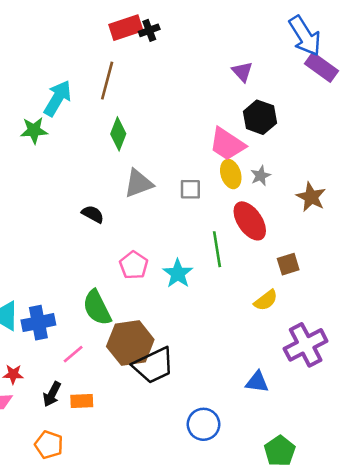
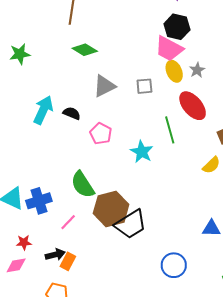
cyan arrow: (58, 98) -> (43, 110), moved
black hexagon: (260, 117) -> (177, 27), moved
green diamond: (118, 134) -> (85, 50), turned -75
pink pentagon: (134, 265) -> (101, 134), moved
black arrow: (52, 394) -> (55, 255), turned -126
orange rectangle: (82, 401) -> (68, 261), moved, turned -54

